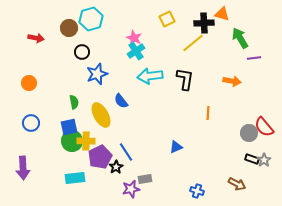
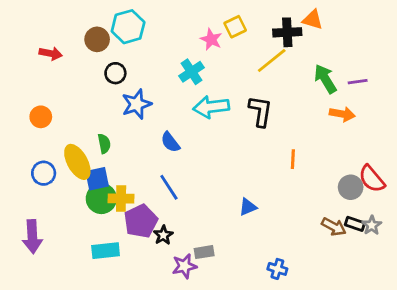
pink star: (134, 38) -> (211, 39), moved
green arrow: (240, 38) -> (325, 79), moved
orange arrow: (232, 81) -> (342, 114), moved
yellow ellipse: (101, 115) -> (77, 162), moved
blue line: (126, 152) -> (169, 187), moved
brown arrow: (237, 184) -> (334, 227), moved

